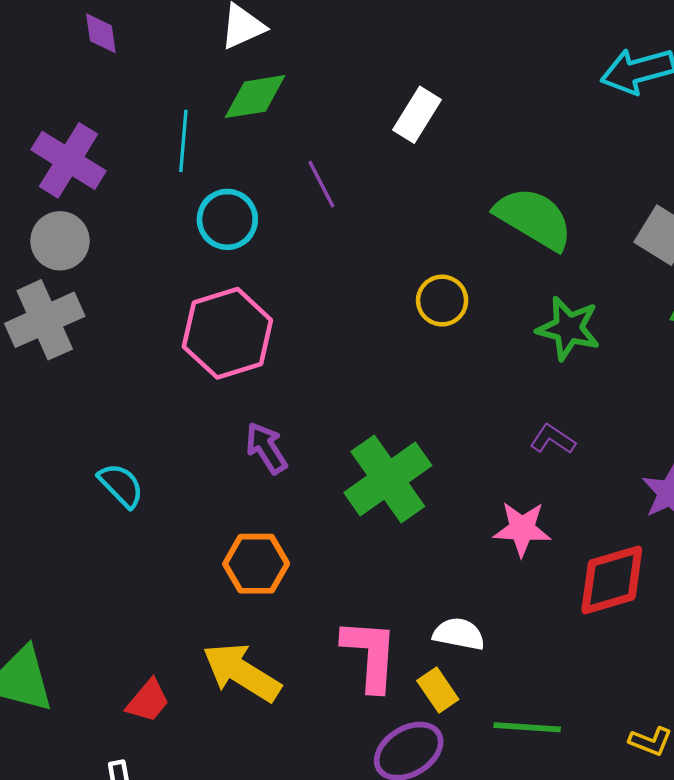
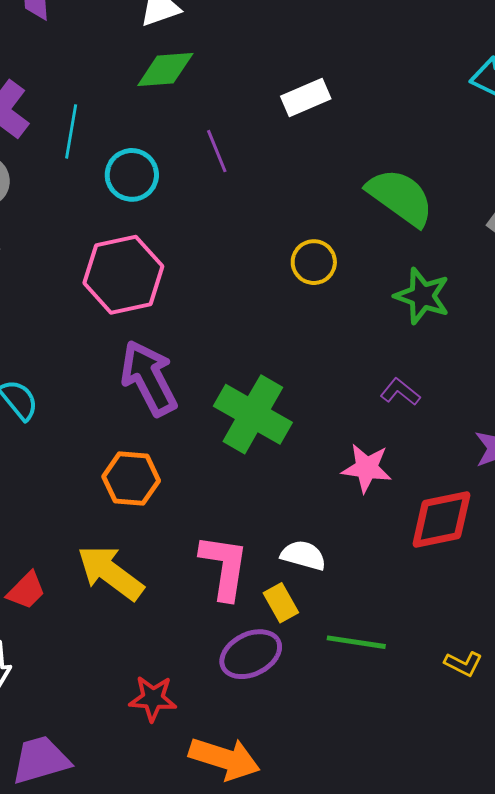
white rectangle: (417, 115) -> (306, 98), turned 30
cyan line: (183, 141) -> (71, 131), moved
purple arrow: (266, 448) -> (149, 378), size x1.6
green cross: (388, 479) -> (253, 414), turned -30

